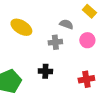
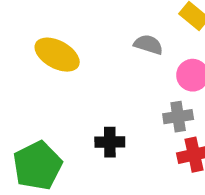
gray cross: (55, 42) -> (178, 117), moved

